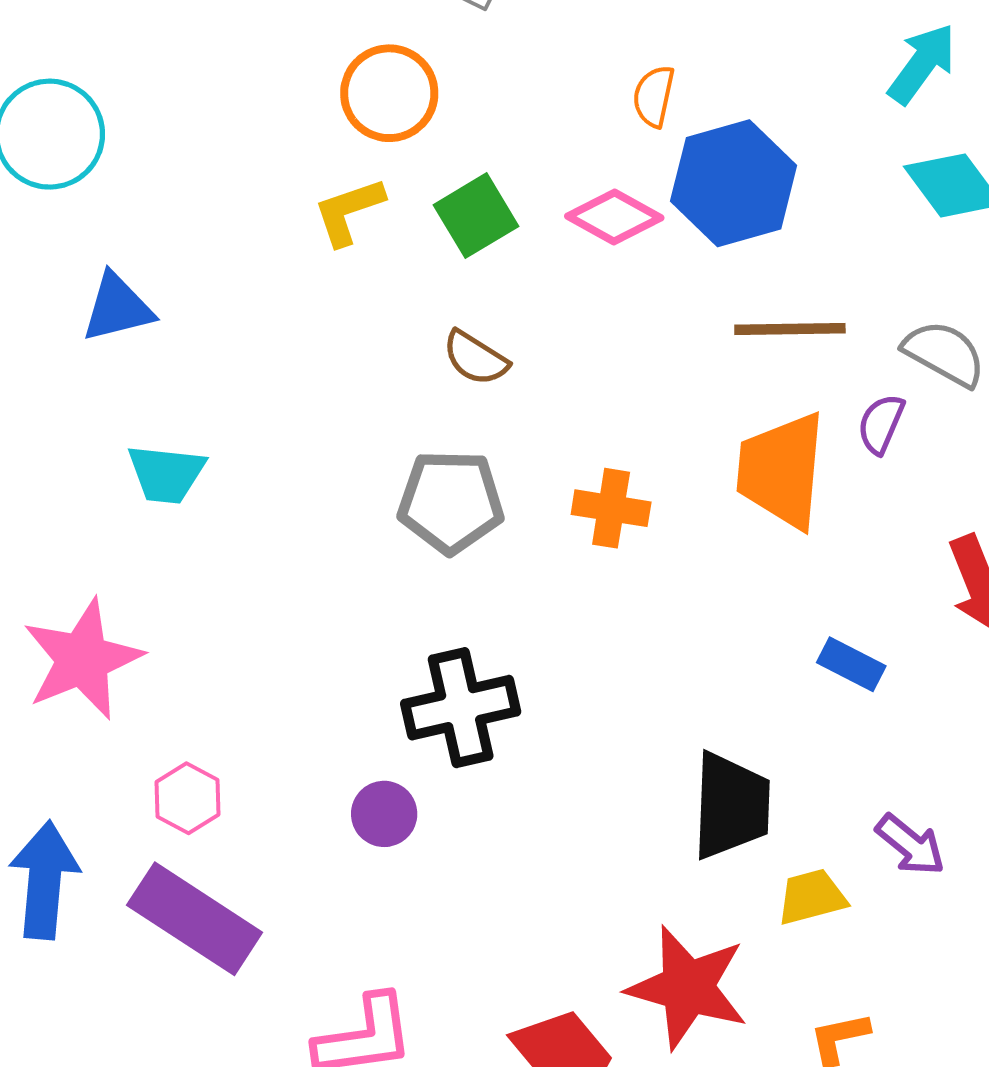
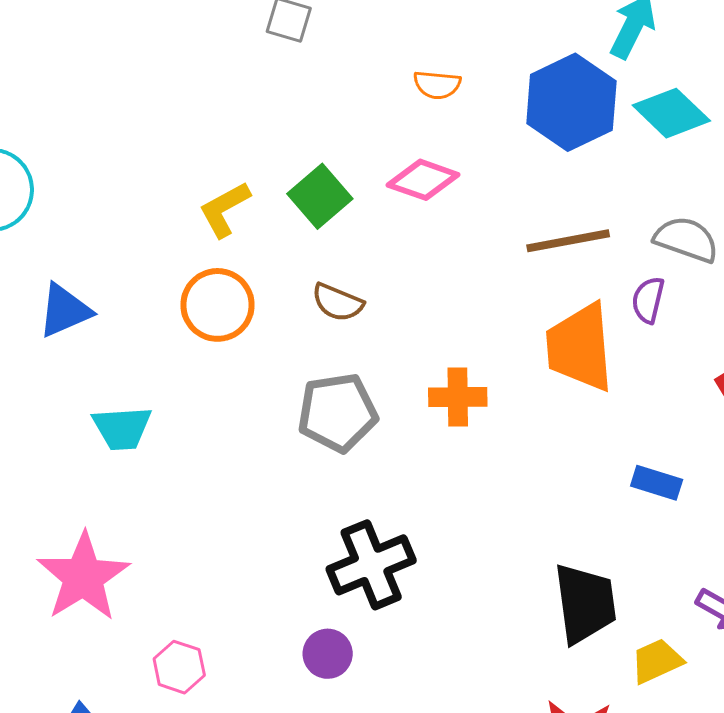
orange circle: (389, 93) -> (217, 305), moved
orange semicircle: (654, 96) -> (437, 85), turned -87
blue hexagon: (734, 183) -> (571, 102), moved

